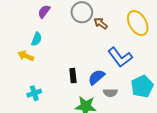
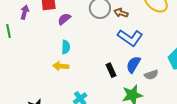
purple semicircle: (44, 11) -> (64, 19), turned 32
blue L-shape: (120, 57) -> (130, 38), moved

